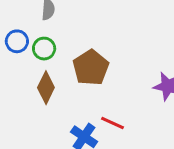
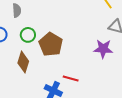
green circle: (44, 49) -> (28, 35), moved

